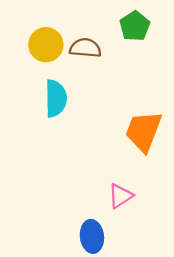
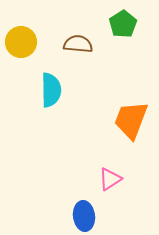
yellow circle: (46, 45) -> (21, 42), moved

